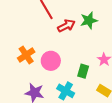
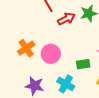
green rectangle: (83, 71) -> (83, 64), turned 64

